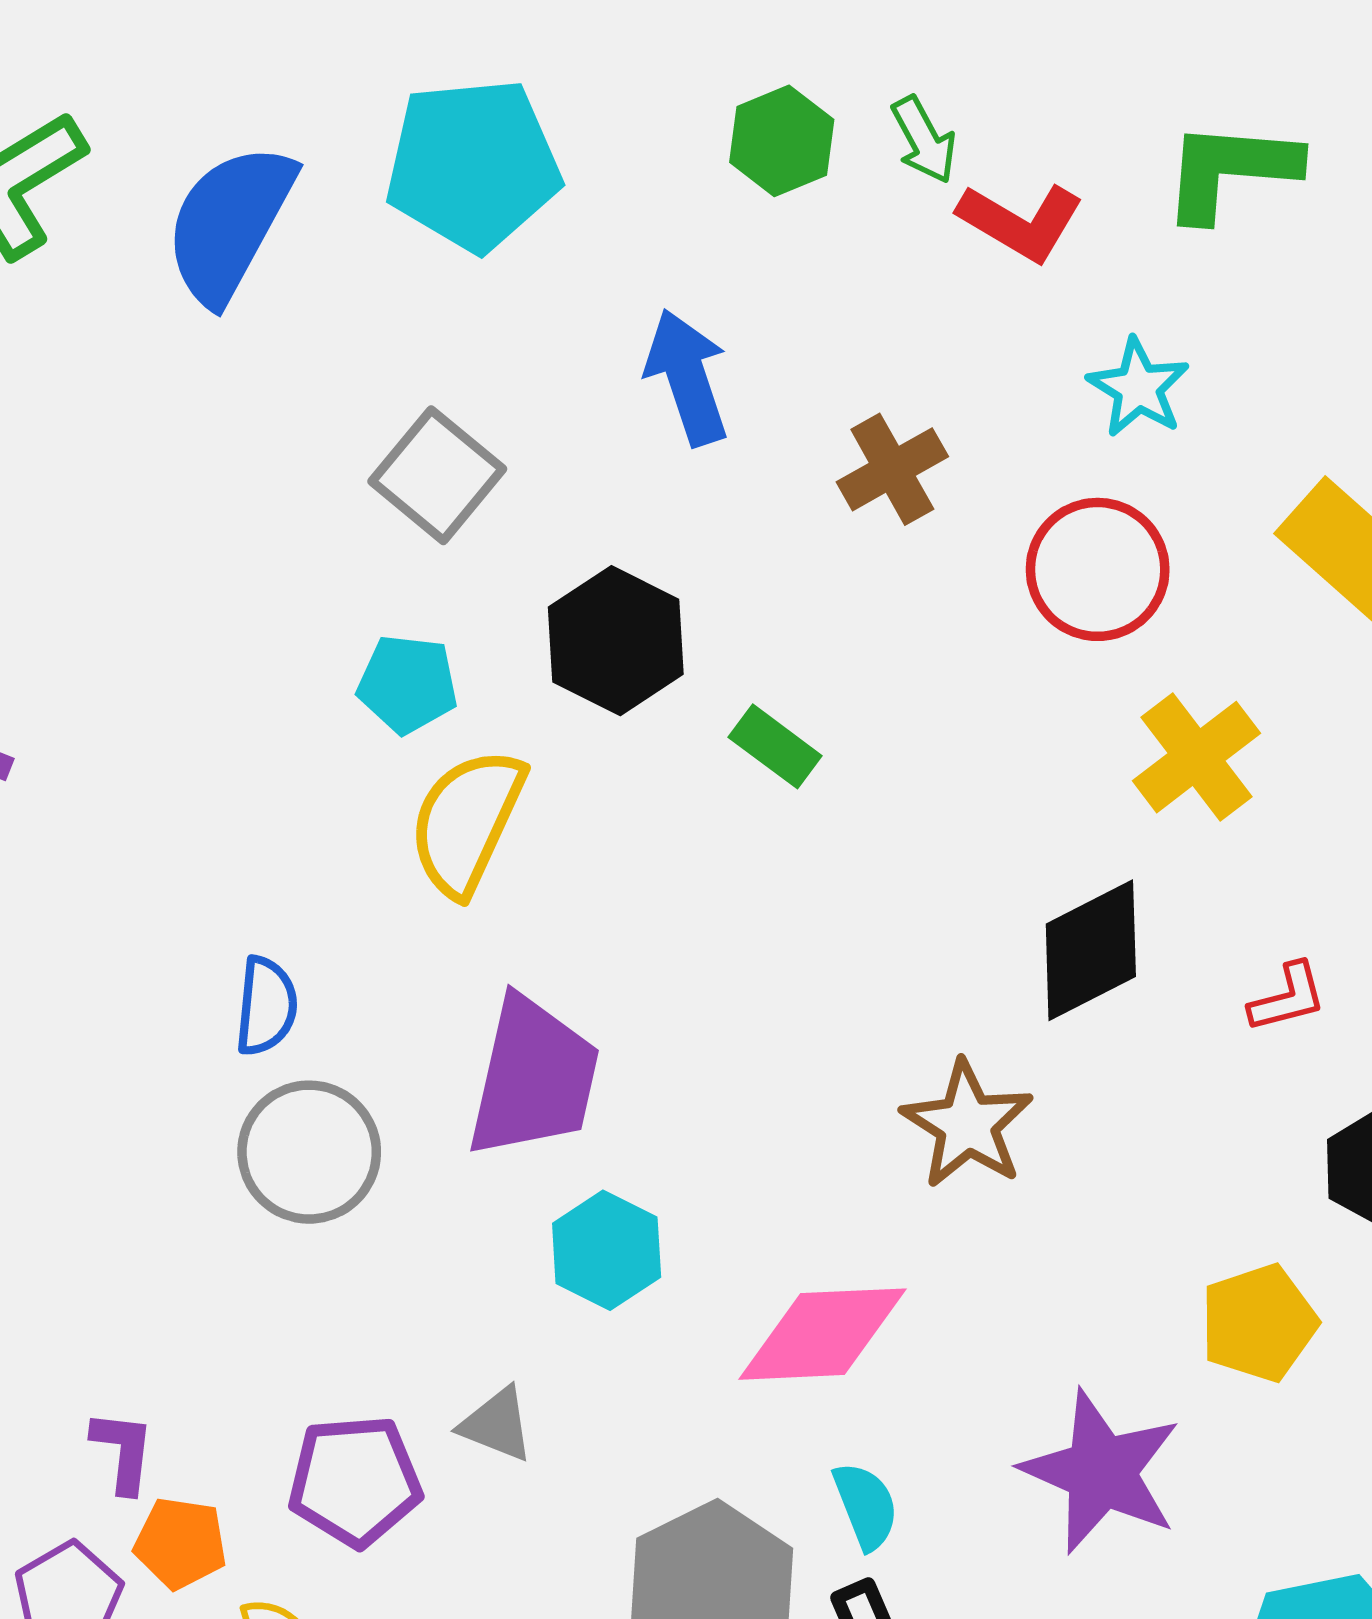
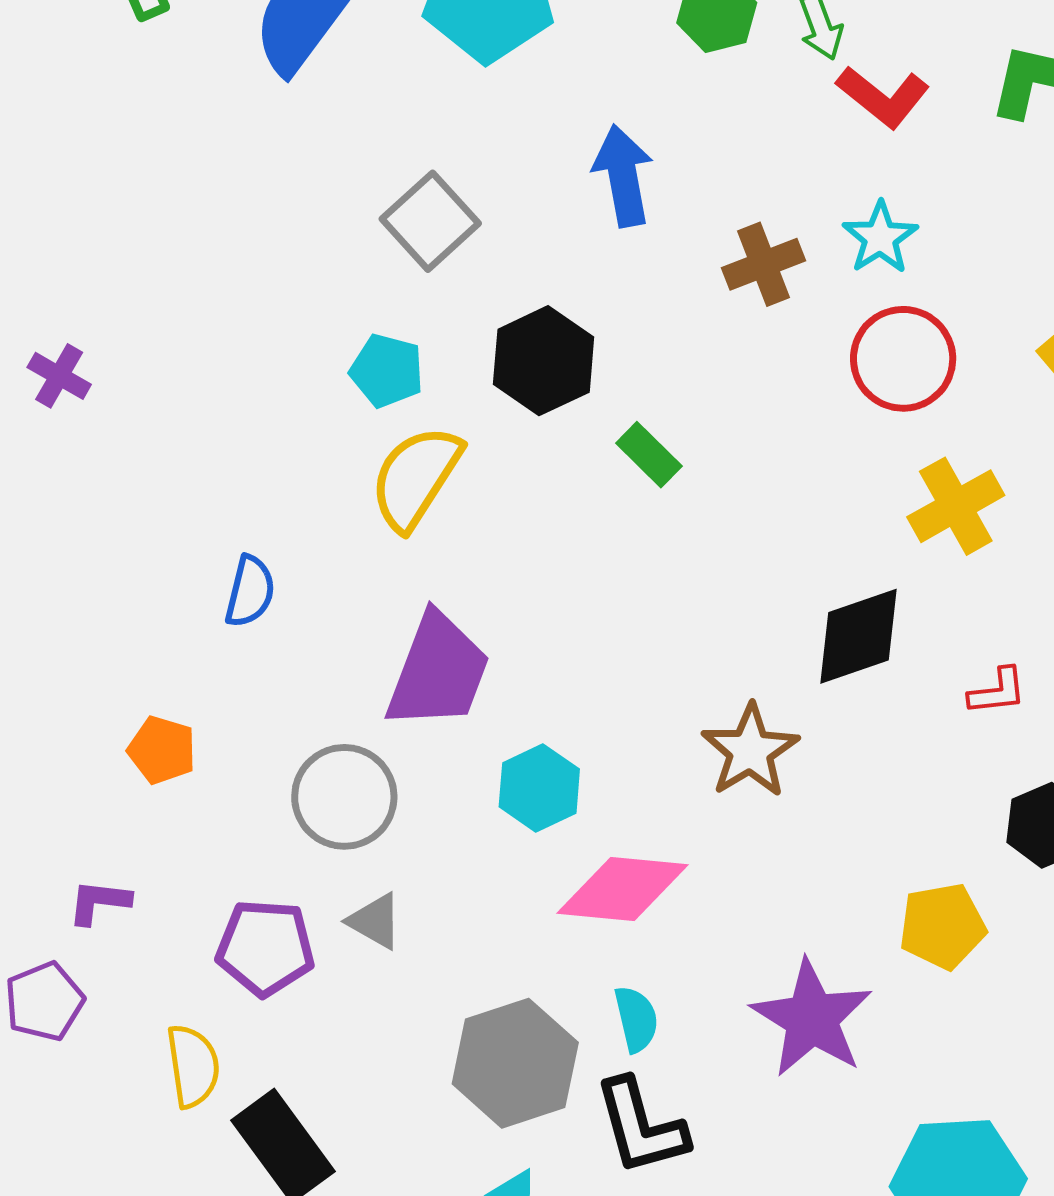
cyan star: (1138, 388) -> (880, 238), moved
gray circle: (309, 1152) -> (344, 797), moved
cyan hexagon: (607, 1250) -> (539, 788), moved
purple L-shape: (123, 1451) -> (99, 902), turned -98
orange pentagon: (180, 1543) -> (162, 750), moved

